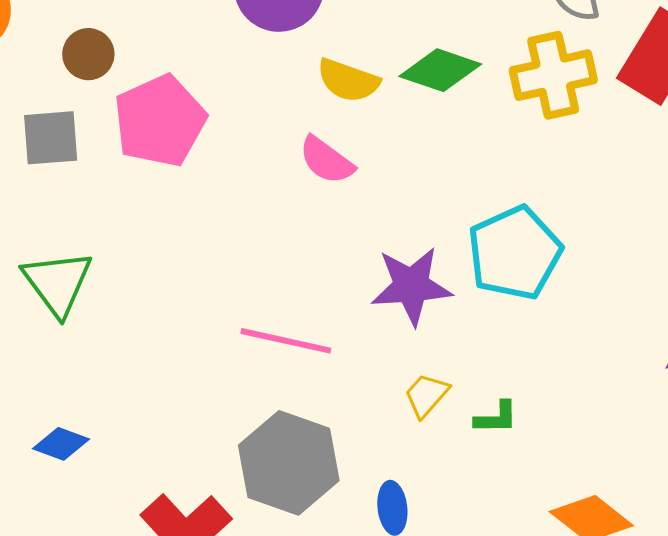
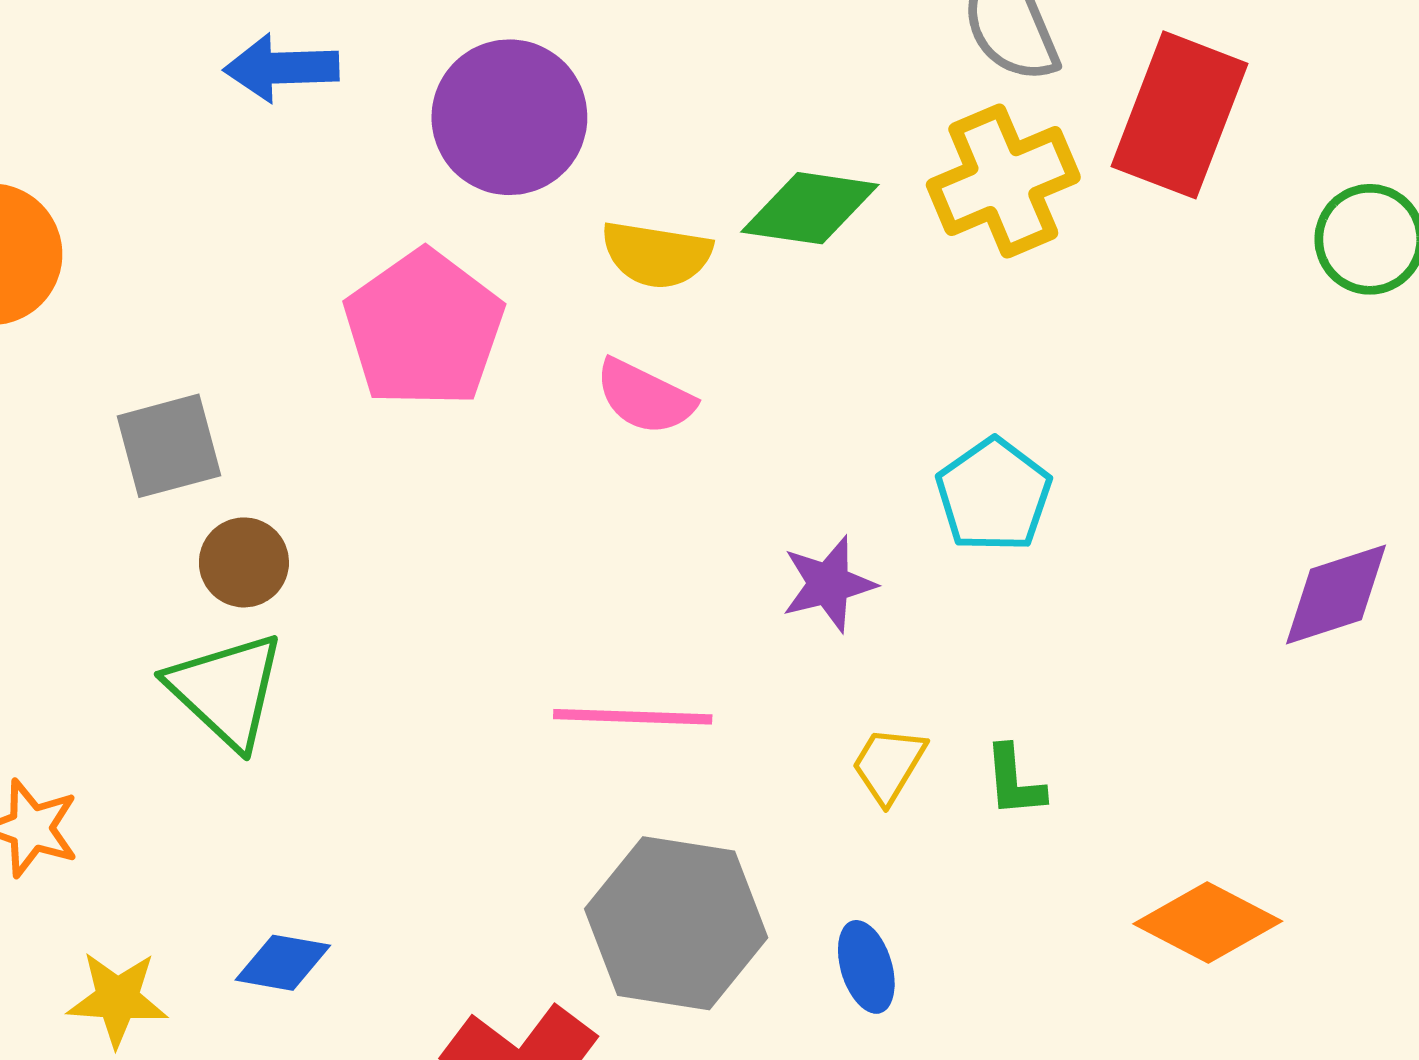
brown circle: (88, 54) -> (244, 562), moved
pink pentagon: (160, 121) -> (424, 329), moved
cyan pentagon: (515, 253) -> (994, 495), size x0.7
purple star: (411, 286) -> (829, 584), size x0.7
green L-shape: (496, 418) -> (1014, 781), turned 96

